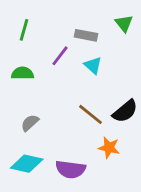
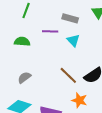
purple line: (60, 56) -> (50, 31), turned 49

